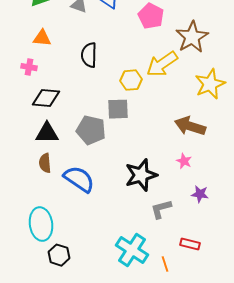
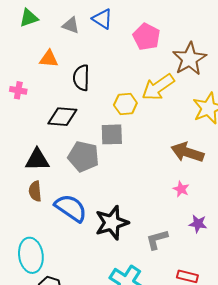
orange triangle: (42, 38) -> (49, 59), moved
black diamond: (46, 98) -> (62, 117), moved
black star: (141, 175) -> (112, 223), moved

